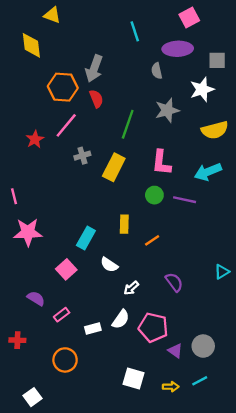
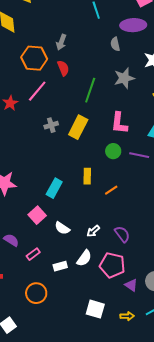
gray arrow: (94, 69) -> (61, 42), size x0.7
gray cross: (82, 156) -> (51, 125), moved
white semicircle: (109, 265) -> (62, 228), moved
purple semicircle: (174, 282) -> (122, 234), moved

